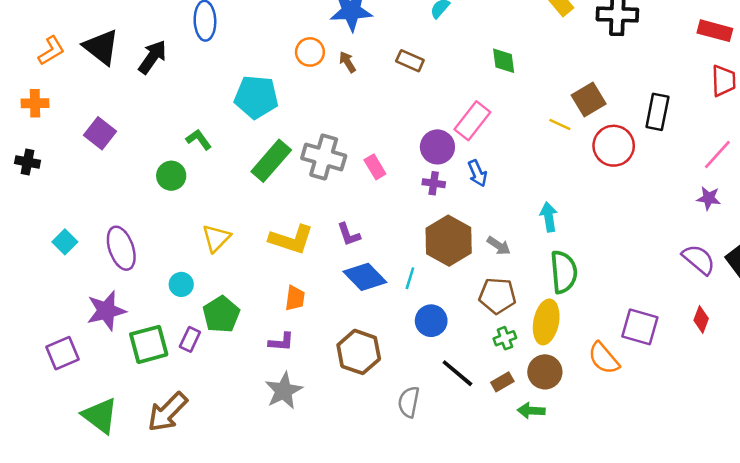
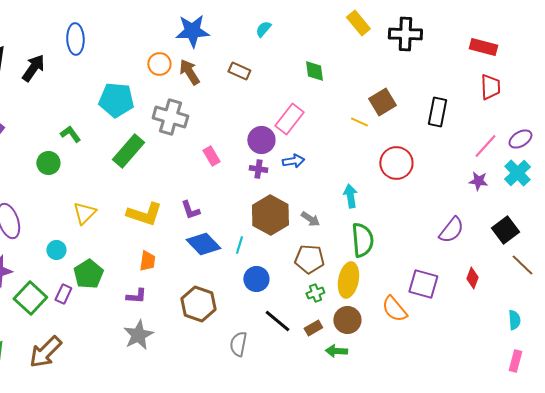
brown arrow: (347, 62) -> (189, 72), size x1.5
red circle: (614, 146) -> (396, 163), moved
gray cross: (324, 157) -> (170, 117), moved
blue arrow: (477, 173) -> (293, 161), turned -75
purple semicircle: (699, 259) -> (451, 230), moved, turned 88
green square: (149, 344) -> (30, 298), turned -32

